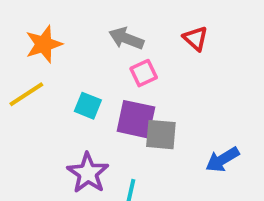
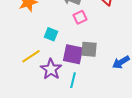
yellow line: (26, 94) -> (31, 56), moved
purple square: (136, 119) -> (73, 54), moved

